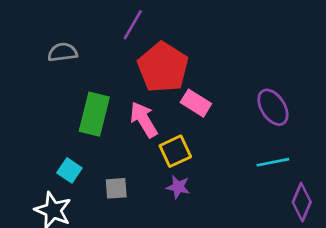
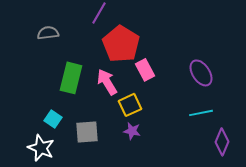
pink rectangle: (196, 103) -> (145, 70), turned 30
gray square: (116, 188) -> (87, 132), size x1.4

